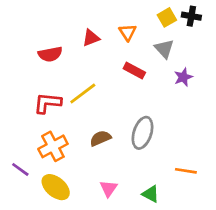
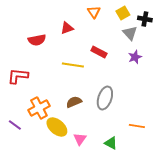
black cross: (191, 16) -> (145, 19), moved
orange triangle: (128, 32) -> (94, 12), moved
gray triangle: (164, 49) -> (130, 33), moved
yellow line: (83, 93) -> (73, 65), moved, turned 45
red L-shape: (48, 103) -> (18, 76), moved
yellow ellipse: (56, 187) -> (57, 127), moved

